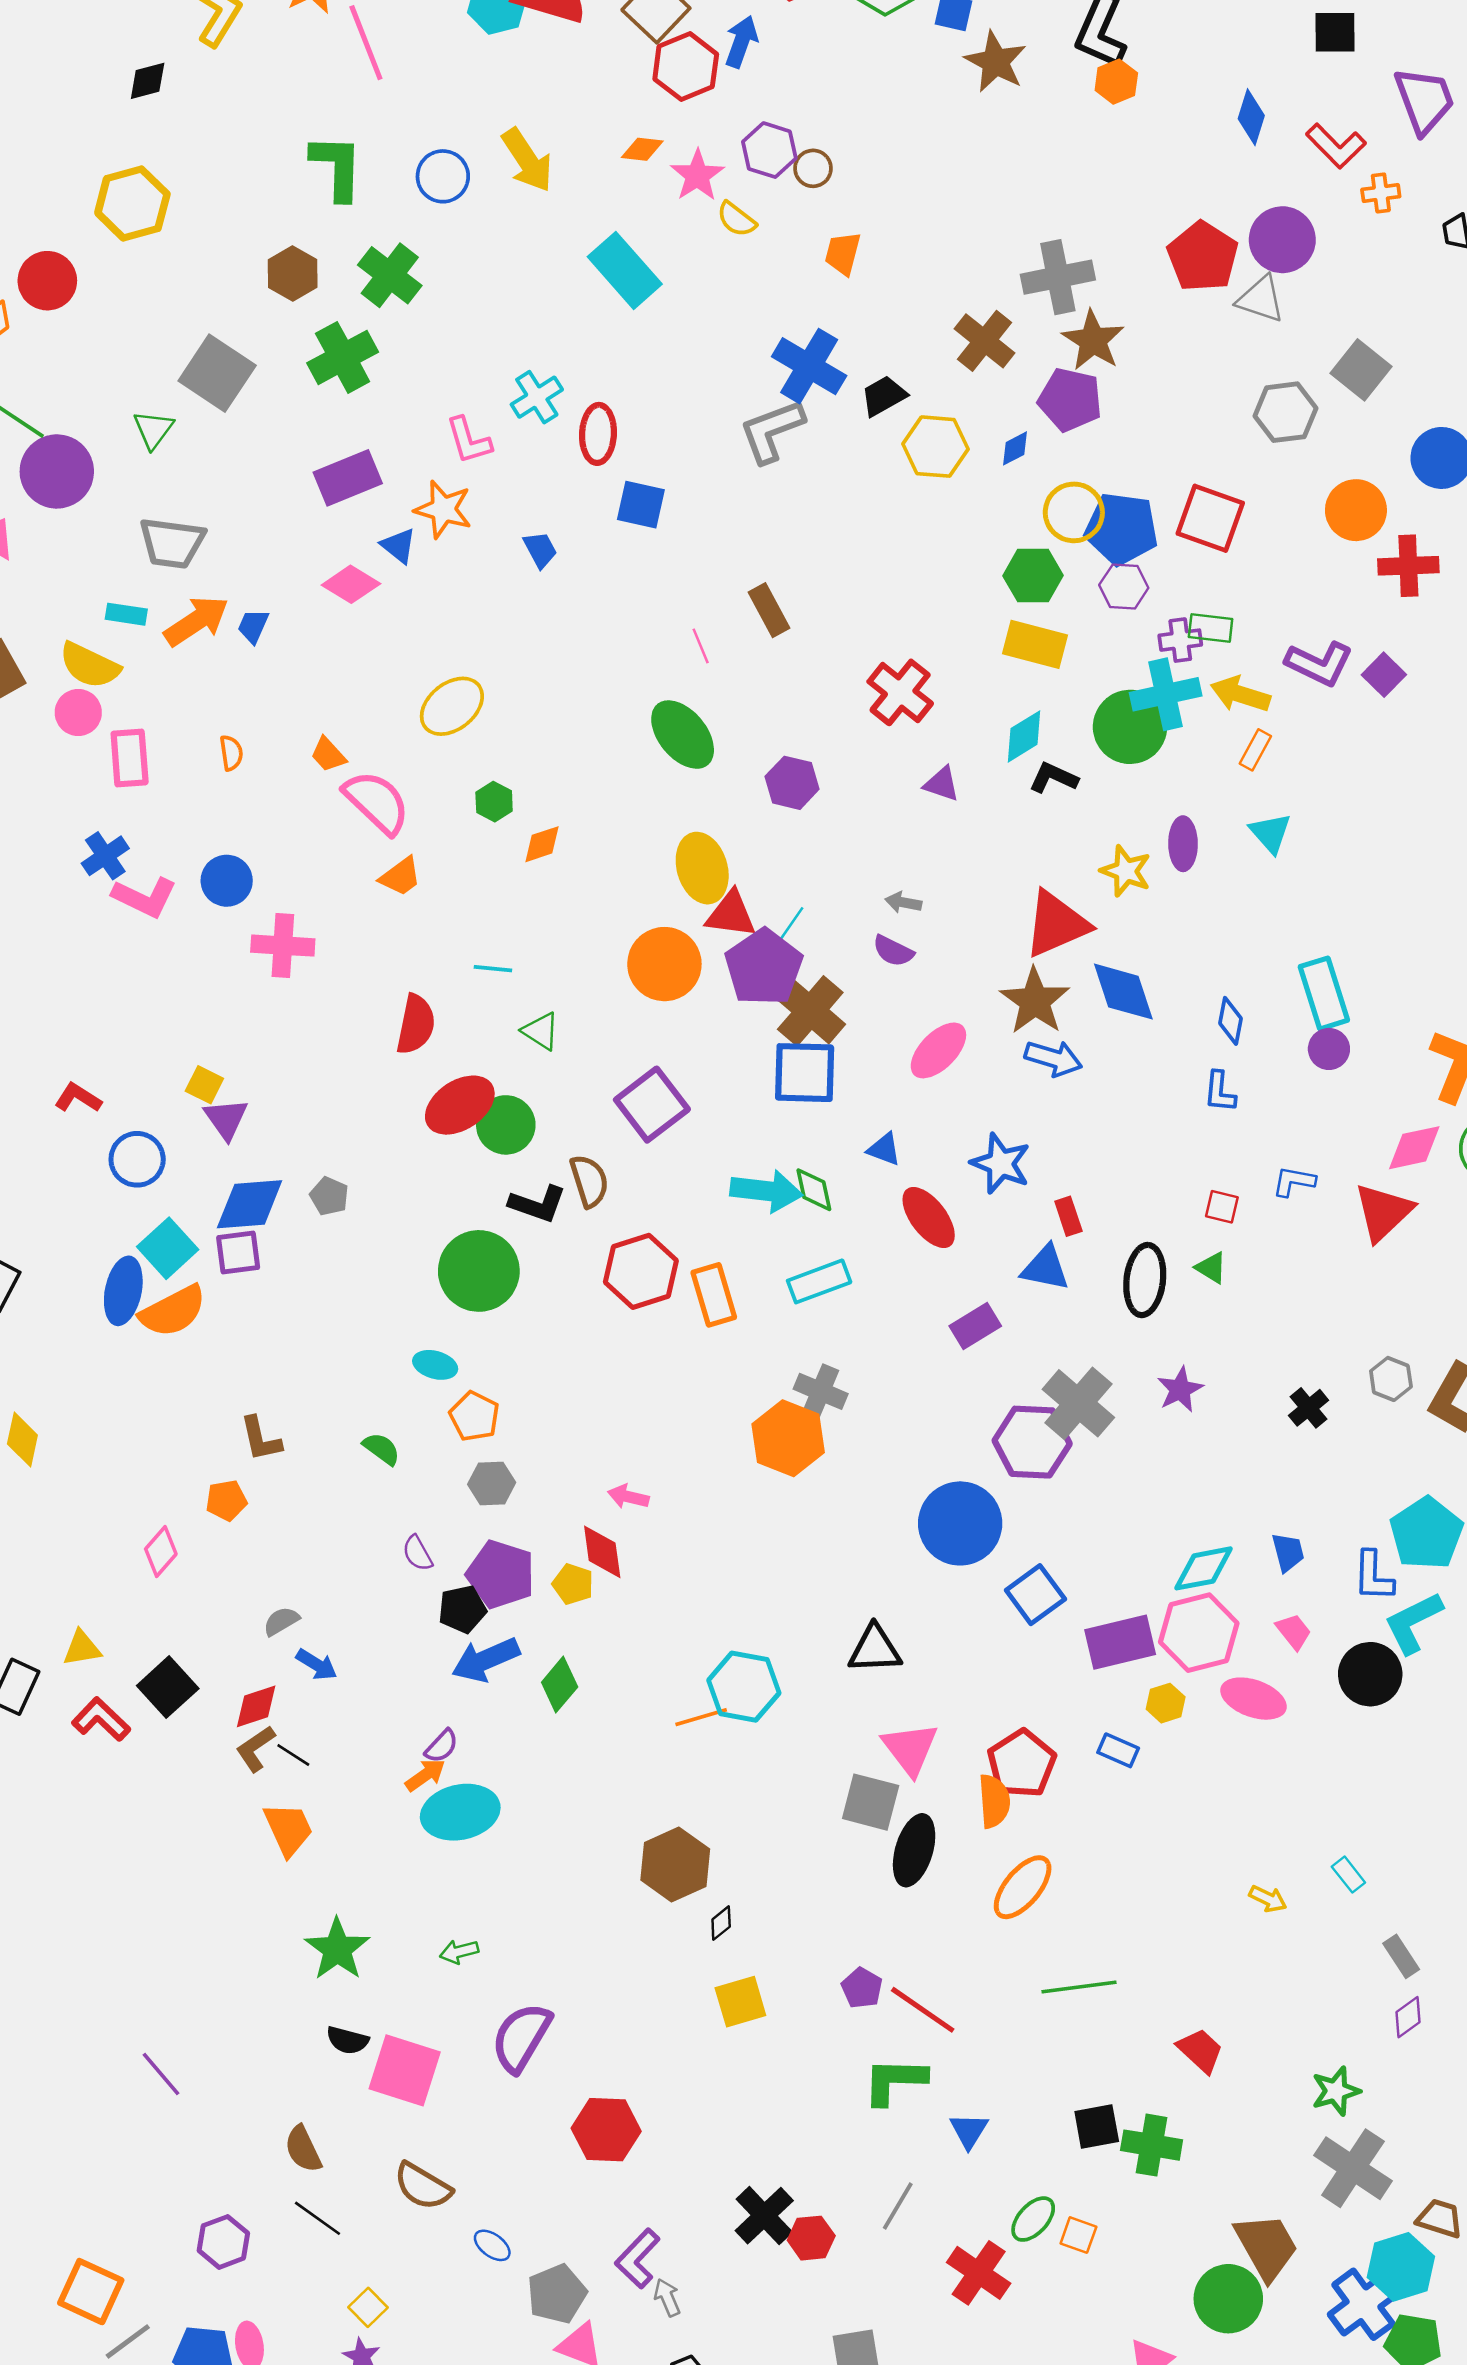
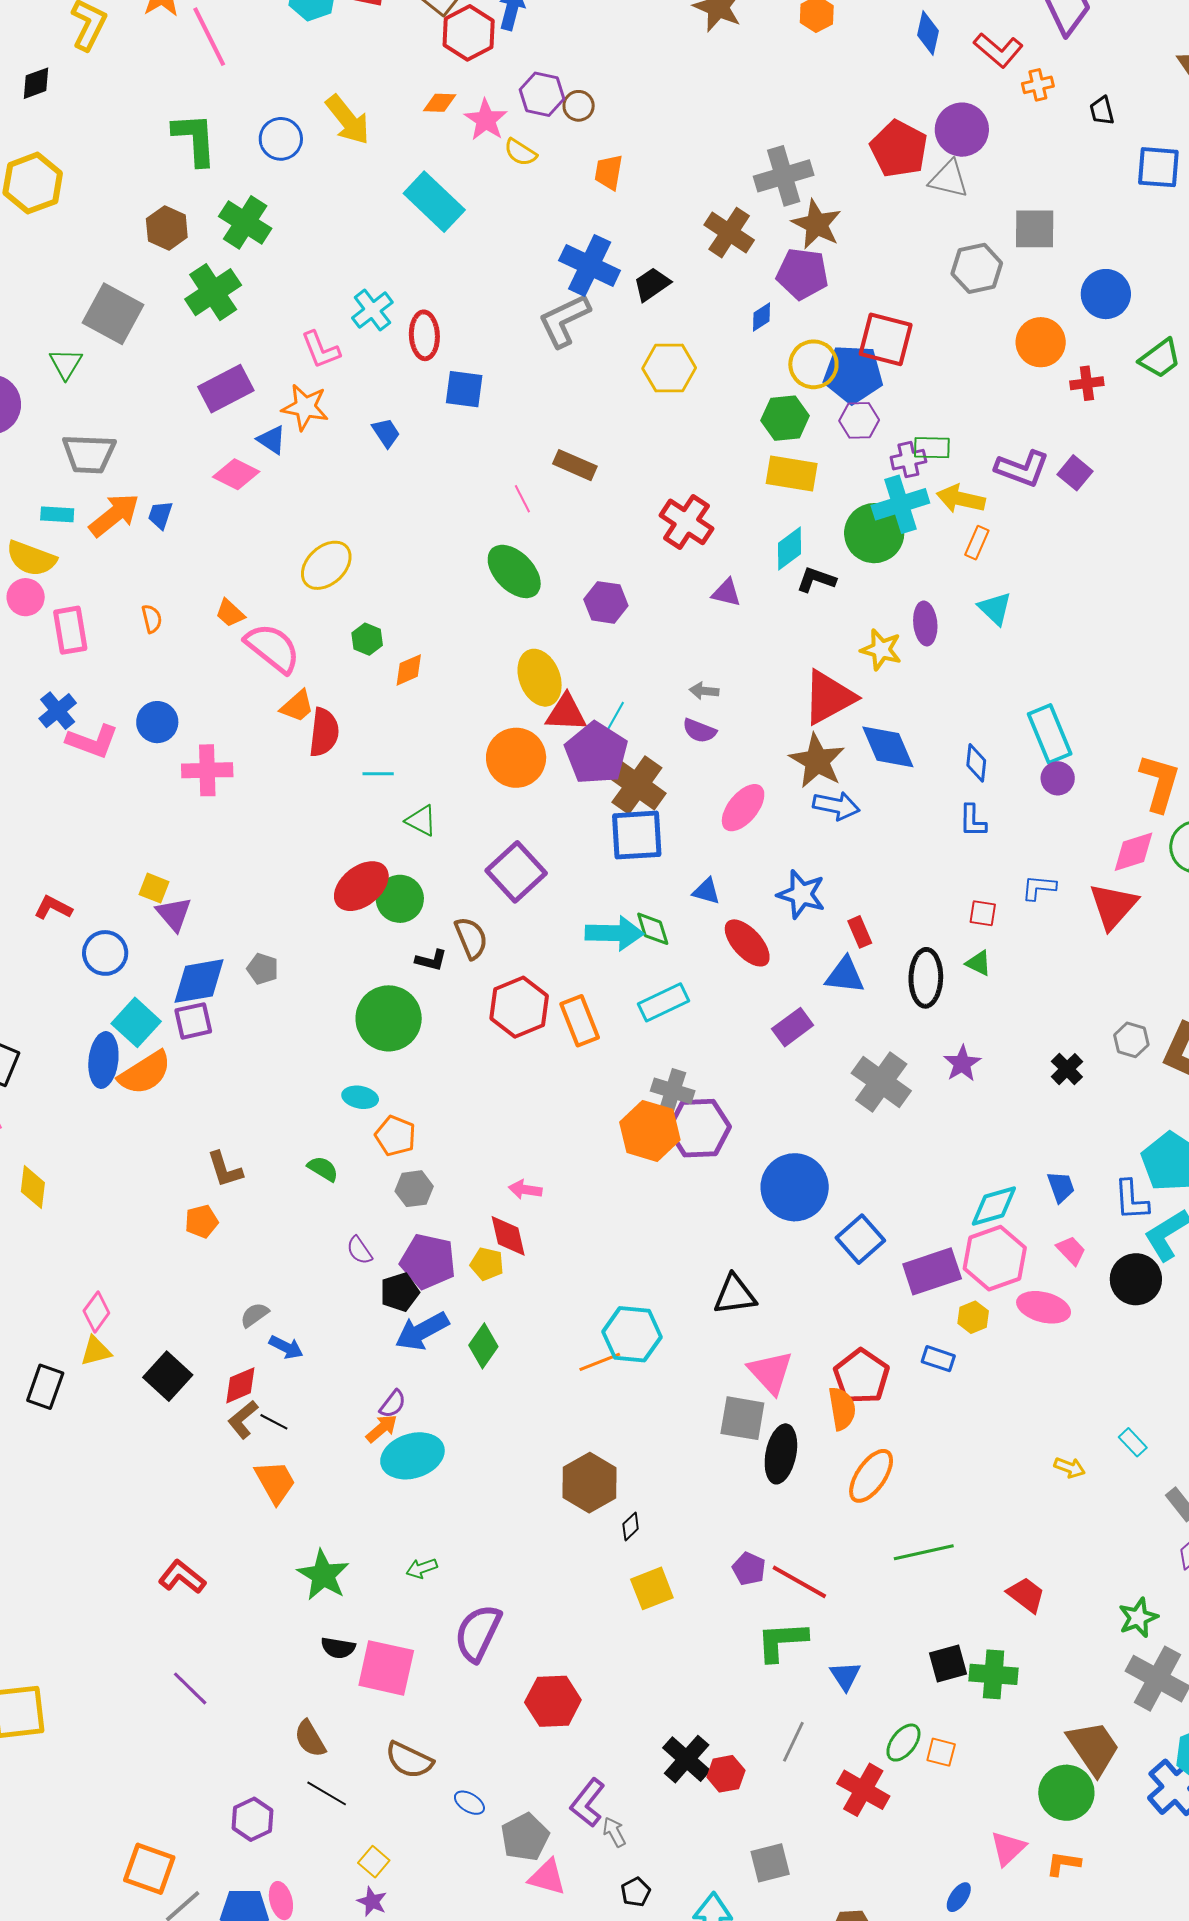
gray square: (1361, 370) -> (1035, 229), turned -33
yellow hexagon: (935, 447) -> (669, 368), moved
red square: (1210, 518) -> (886, 339), moved
red cross: (1408, 566) -> (1087, 383), size x0.7
brown rectangle: (769, 610) -> (575, 465), turned -33
red semicircle: (416, 1024) -> (324, 732), moved
black L-shape: (538, 1204) -> (431, 960), size x0.7
purple hexagon: (1032, 1442) -> (699, 1128), moved
pink diamond: (161, 1552) -> (96, 1312), moved
red L-shape: (101, 1719) -> (182, 1577), moved

